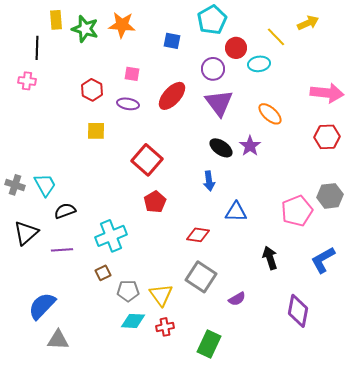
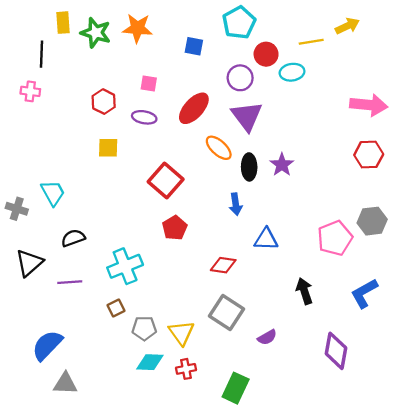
yellow line: (276, 37) -> (311, 42), turned -55
orange ellipse: (270, 114) -> (219, 148), moved
black ellipse: (221, 148) -> (249, 167), turned 55
cyan trapezoid: (45, 185) -> (53, 193), moved

